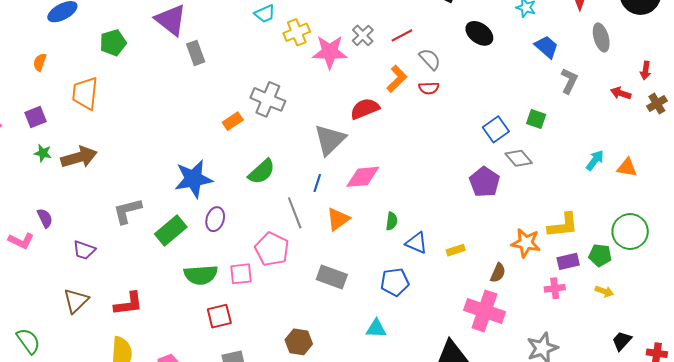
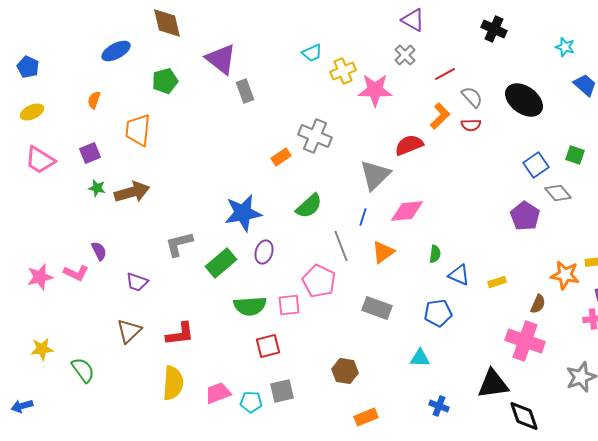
black ellipse: (479, 33) -> (524, 100), moved, size x1.4
gray cross: (363, 35) -> (405, 55), moved

